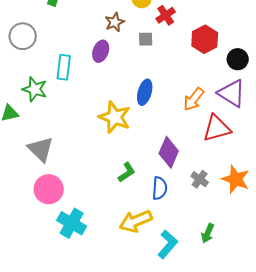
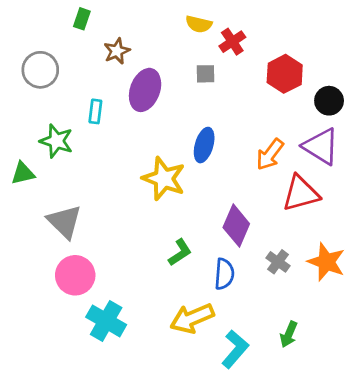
brown star: (115, 22) -> (117, 51), moved
purple ellipse: (101, 51) -> (145, 90), size x1.4
cyan rectangle: (64, 67) -> (95, 111), size x0.7

